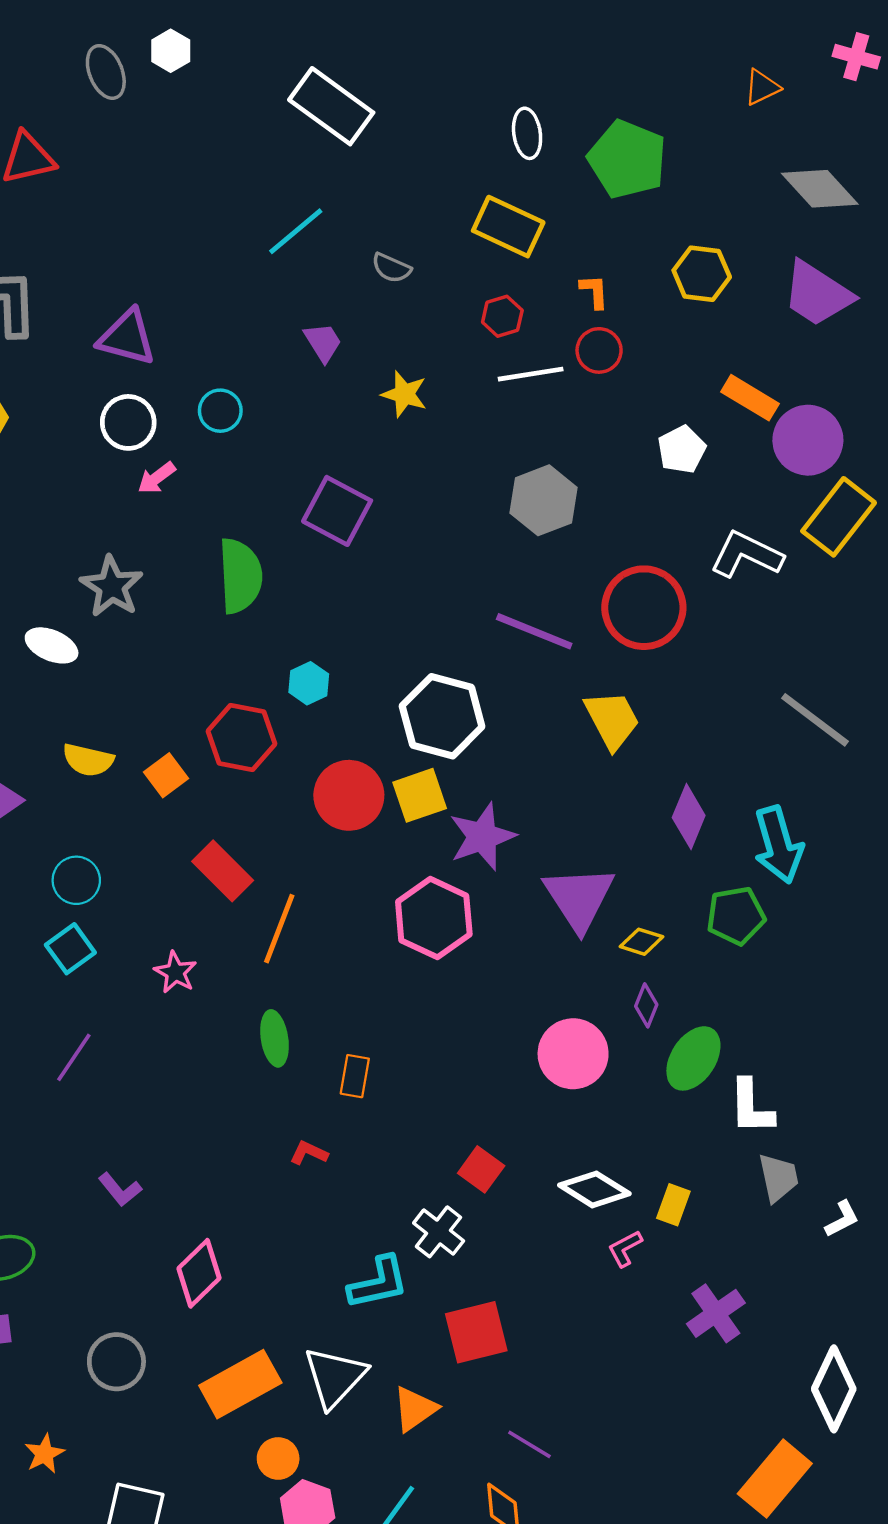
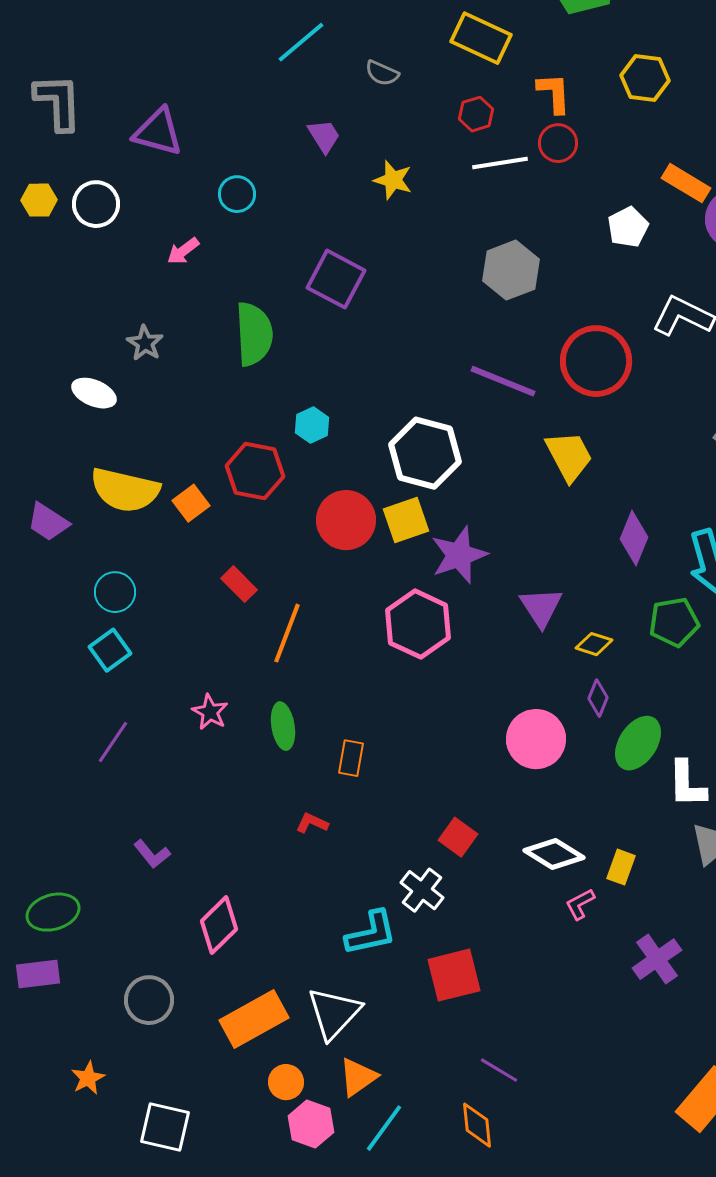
orange L-shape: (594, 291) -> (554, 93), size x1.4
white circle: (128, 422) -> (96, 204), moved
gray star: (112, 586) -> (145, 343), size x0.7
yellow semicircle: (88, 760) -> (125, 490), size x1.6
red rectangle: (223, 871) -> (239, 584), size x0.7
purple triangle: (579, 898) -> (541, 607), size x0.7
pink star: (175, 972) -> (210, 712), moved
orange triangle: (415, 1409) -> (358, 1077), moved

